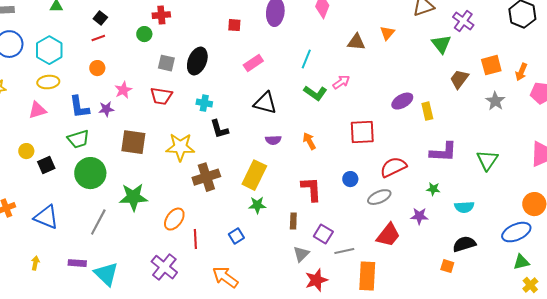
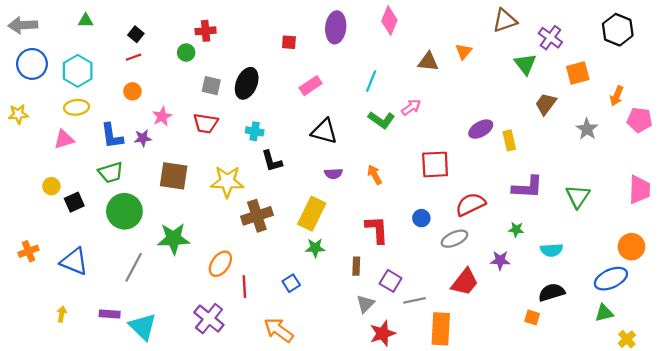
orange square: (491, 65) -> (578, 73), moved
green triangle: (521, 262) -> (604, 313), moved

